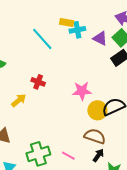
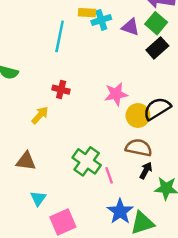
cyan line: (42, 39) -> (60, 36), turned 60
green cross: (38, 154) -> (87, 161), moved, turned -30
pink line: (68, 156) -> (109, 175), turned 48

